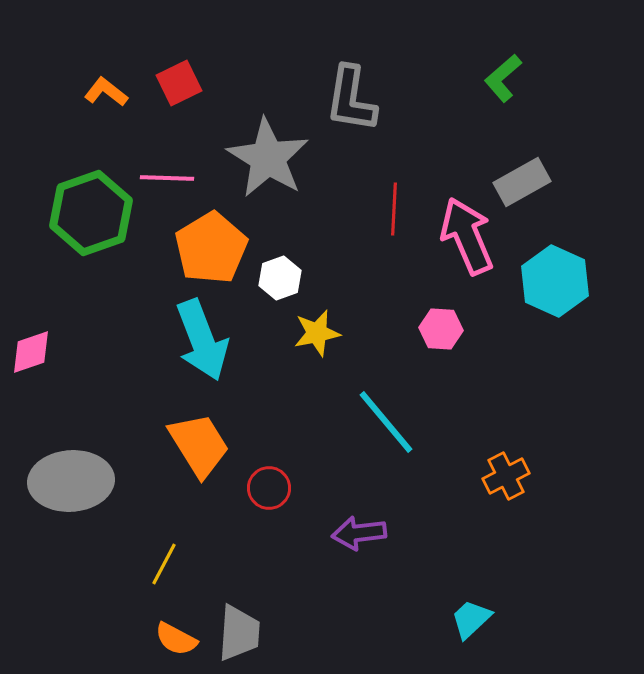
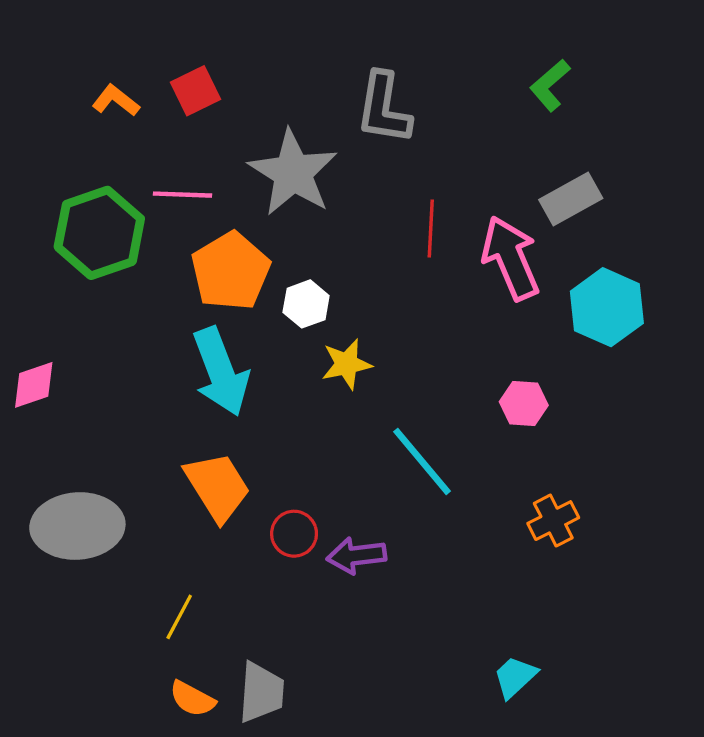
pink hexagon: (441, 329) -> (524, 404), moved
purple arrow: (359, 533) -> (356, 556), moved

